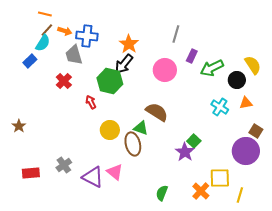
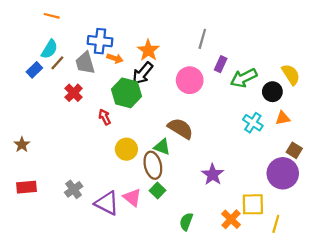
brown line: (47, 30) -> (57, 63), moved
orange arrow: (65, 31) -> (115, 58), moved
green square: (194, 141) -> (157, 191), moved
red rectangle: (31, 173) -> (26, 187), moved

